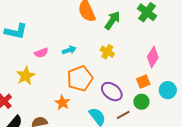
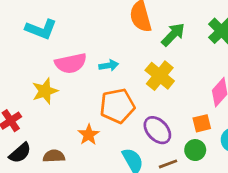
yellow cross: (107, 52) -> (160, 76), size x1.5
pink semicircle: (41, 53) -> (71, 63), size x1.6

